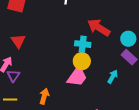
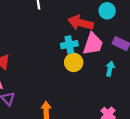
cyan circle: (128, 39) -> (107, 11), moved
pink trapezoid: (77, 77) -> (93, 44), moved

